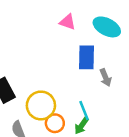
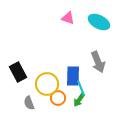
blue rectangle: (87, 57) -> (73, 76), moved
gray arrow: (106, 78) -> (98, 62), size x1.5

